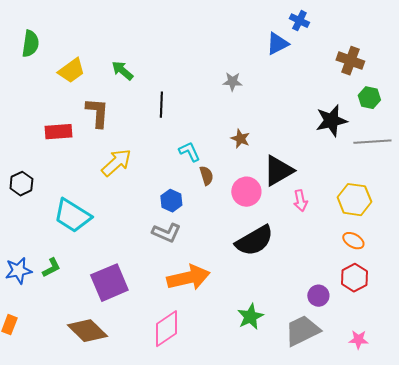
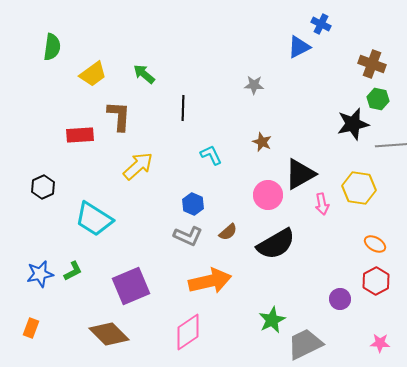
green hexagon: (369, 98) -> (378, 99), moved
brown semicircle: (206, 176) -> (228, 232), moved, turned 66
yellow hexagon: (354, 200) -> (359, 188), moved
gray trapezoid: (302, 331) -> (305, 344), moved

